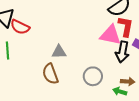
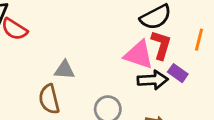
black arrow: (122, 52) -> (153, 80), turned -110

